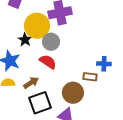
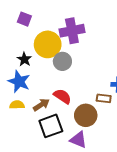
black star: (25, 40) -> (24, 59), moved
red semicircle: (48, 62) -> (62, 96), moved

